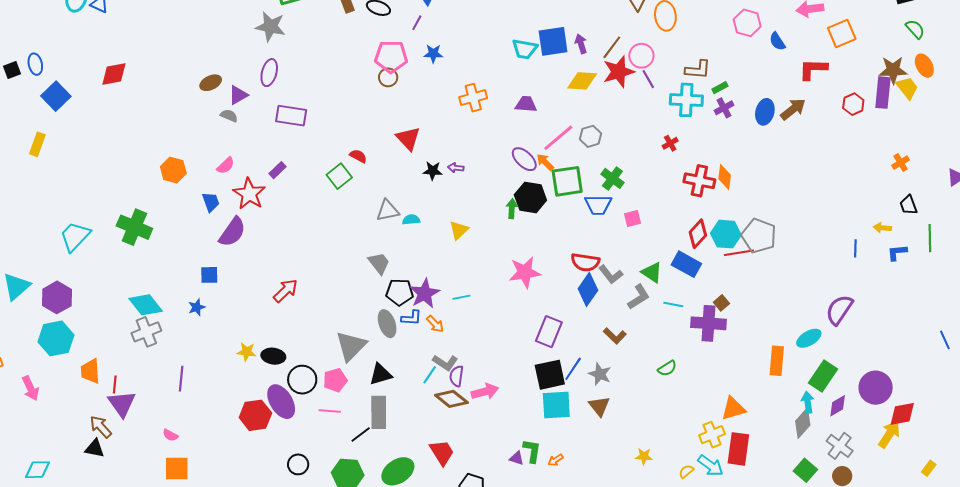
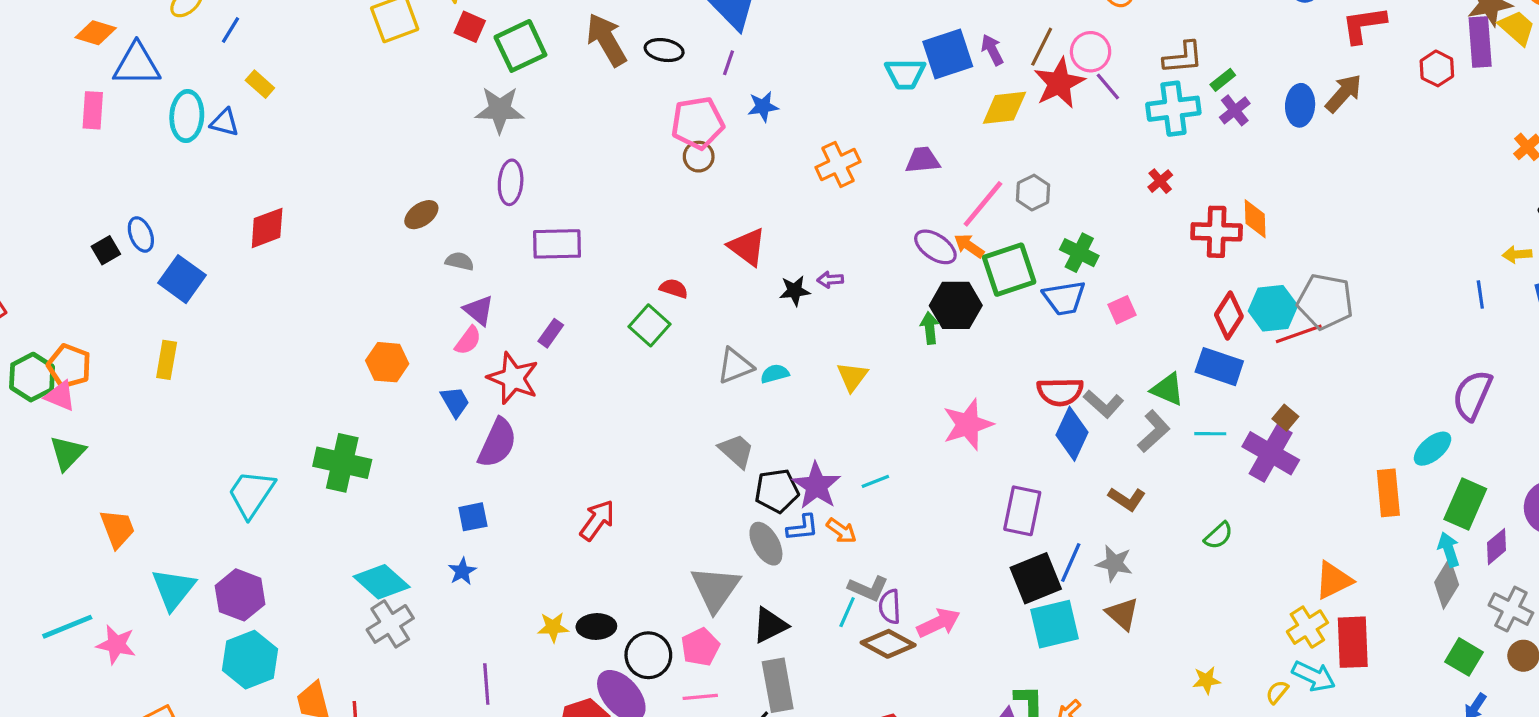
purple triangle: (238, 95) -> (479, 310), moved, turned -40
purple cross: (708, 323) -> (1271, 453), turned 36
purple line: (181, 379) -> (486, 684), moved

